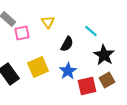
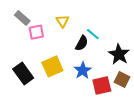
cyan line: (91, 31) -> (93, 34), moved
brown square: (107, 80) -> (122, 80), turned -35

